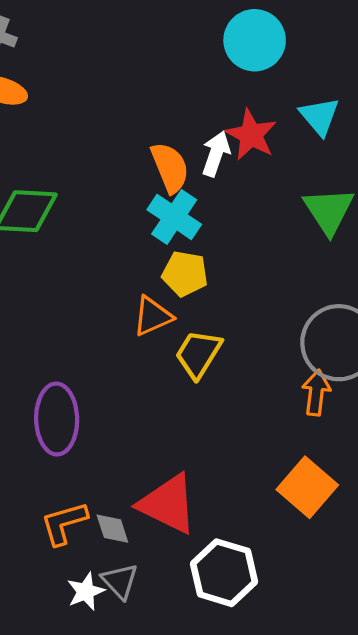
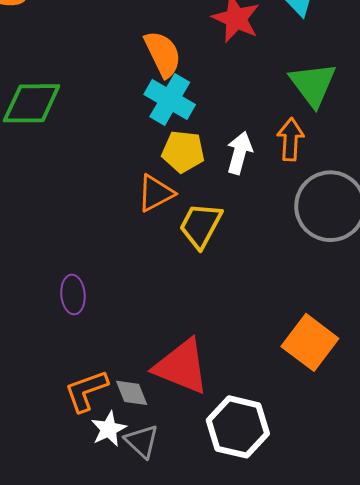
white arrow: (216, 154) -> (239, 153), moved
orange arrow: (316, 393) -> (291, 139), moved
purple ellipse: (57, 419) -> (73, 295), size x0.6
white star: (86, 591) -> (109, 429), moved

